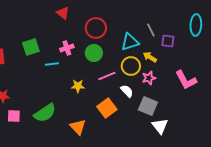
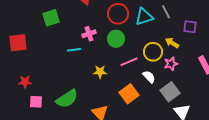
gray line: (151, 30) -> (166, 12), moved
cyan triangle: (130, 42) -> (144, 17), moved
green square: (31, 47) -> (51, 18), moved
gray square: (148, 106) -> (170, 92), turned 30

